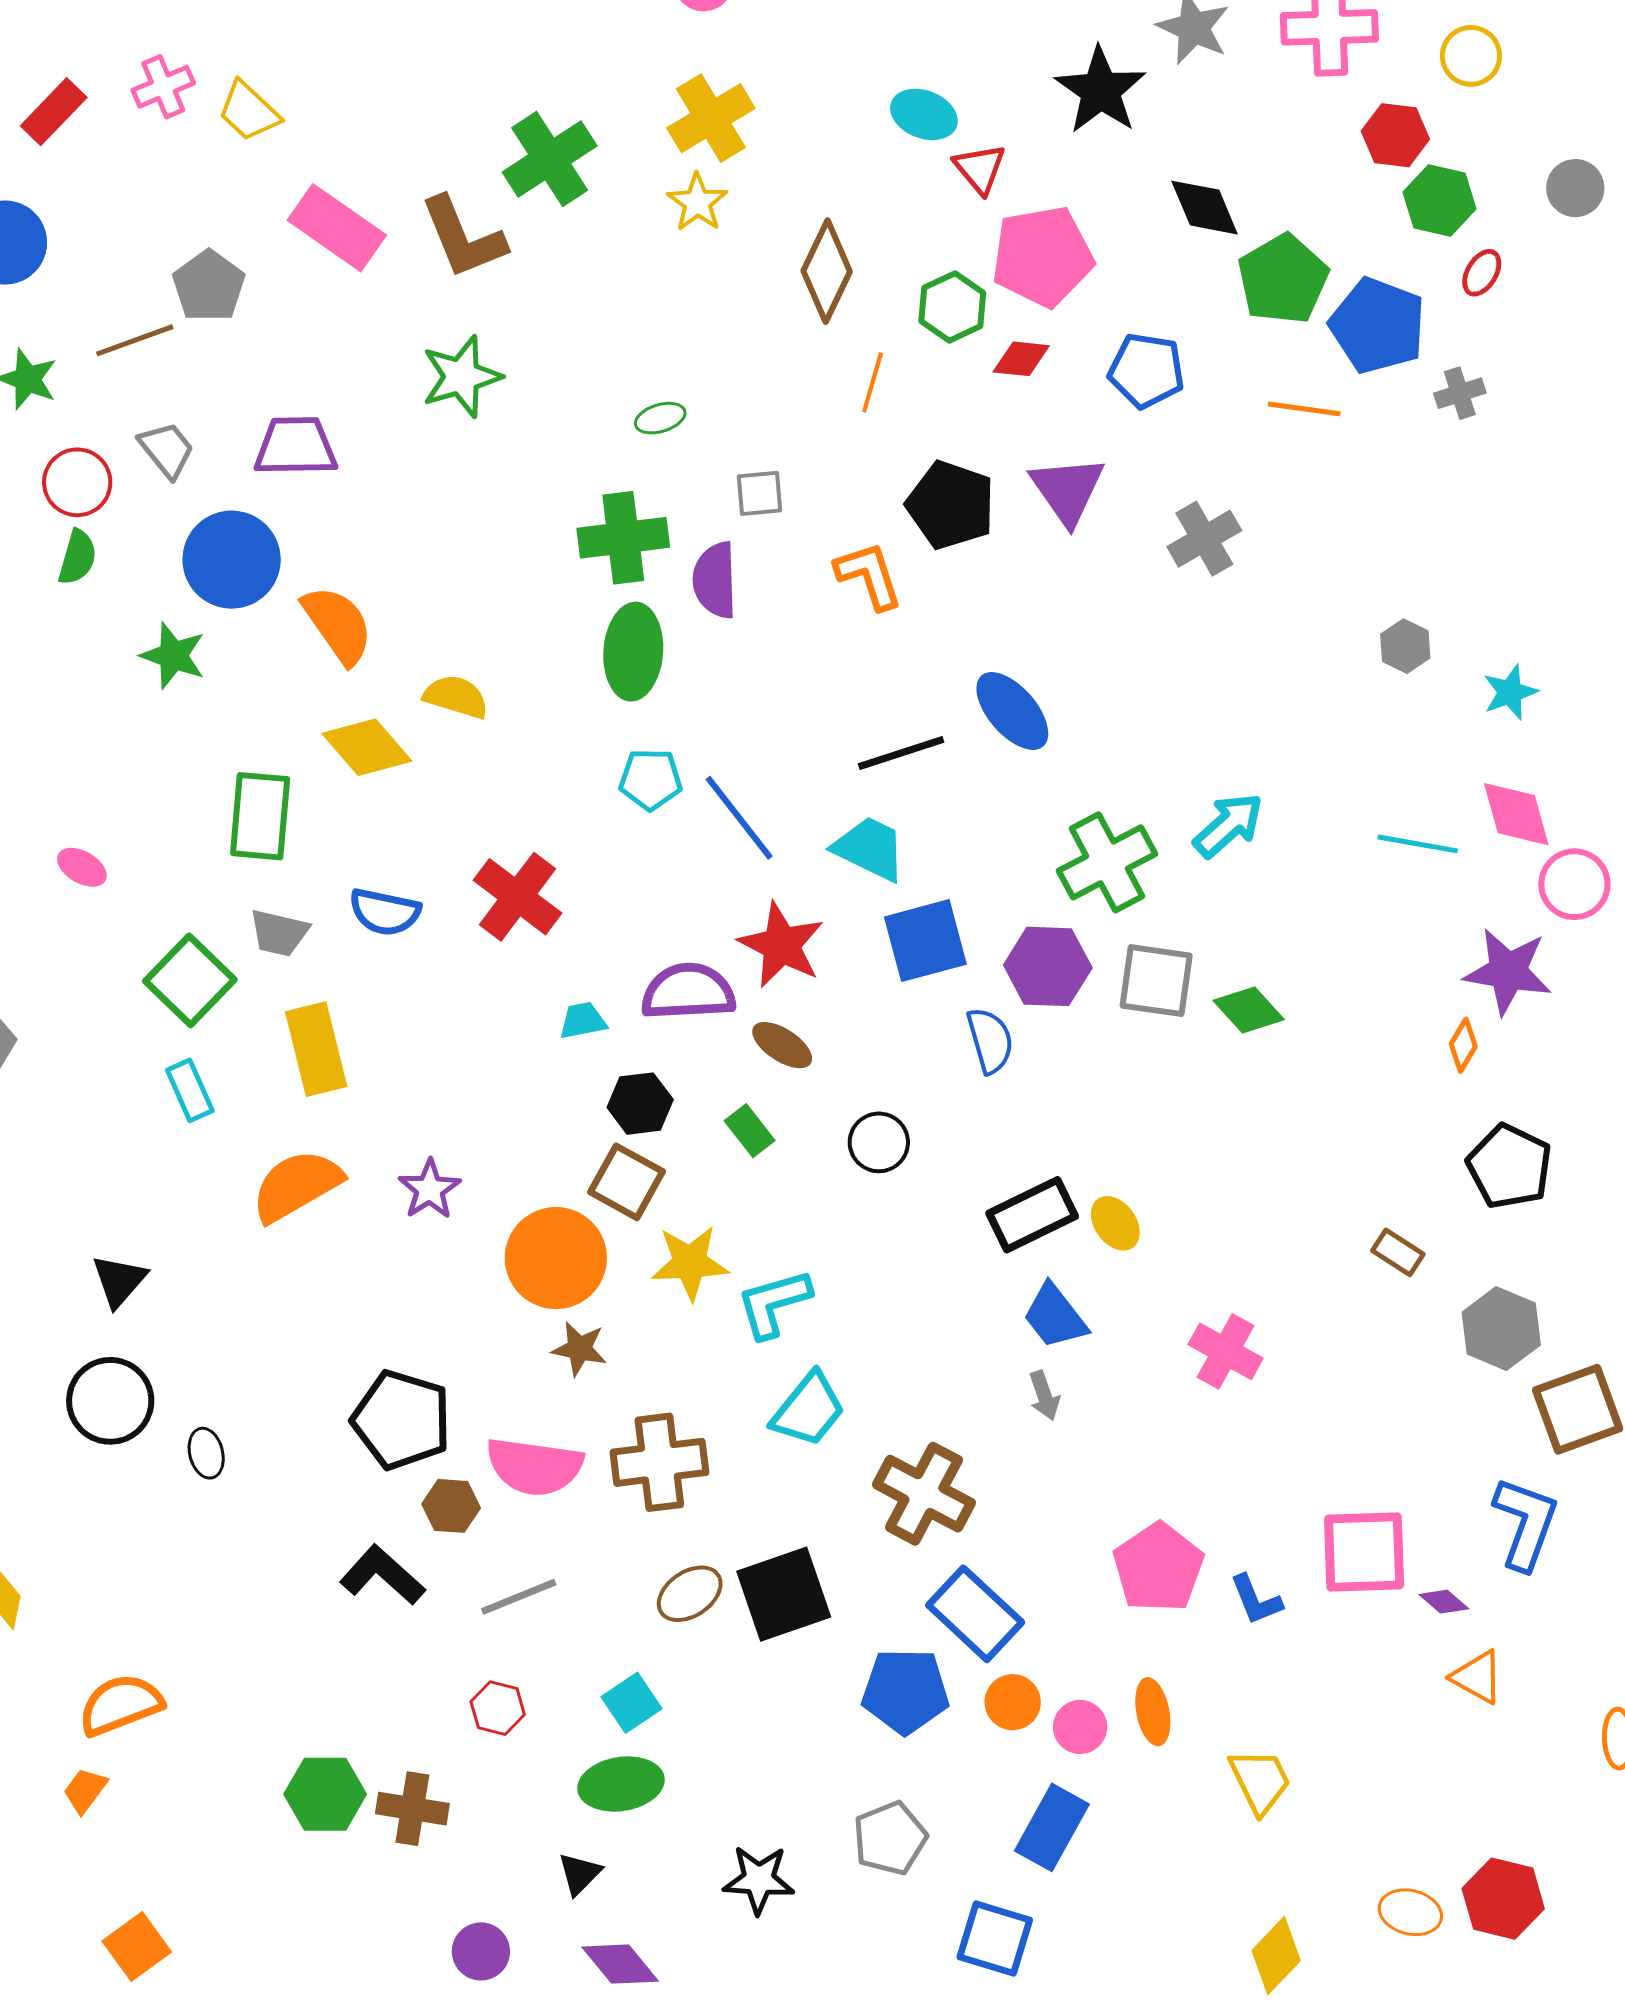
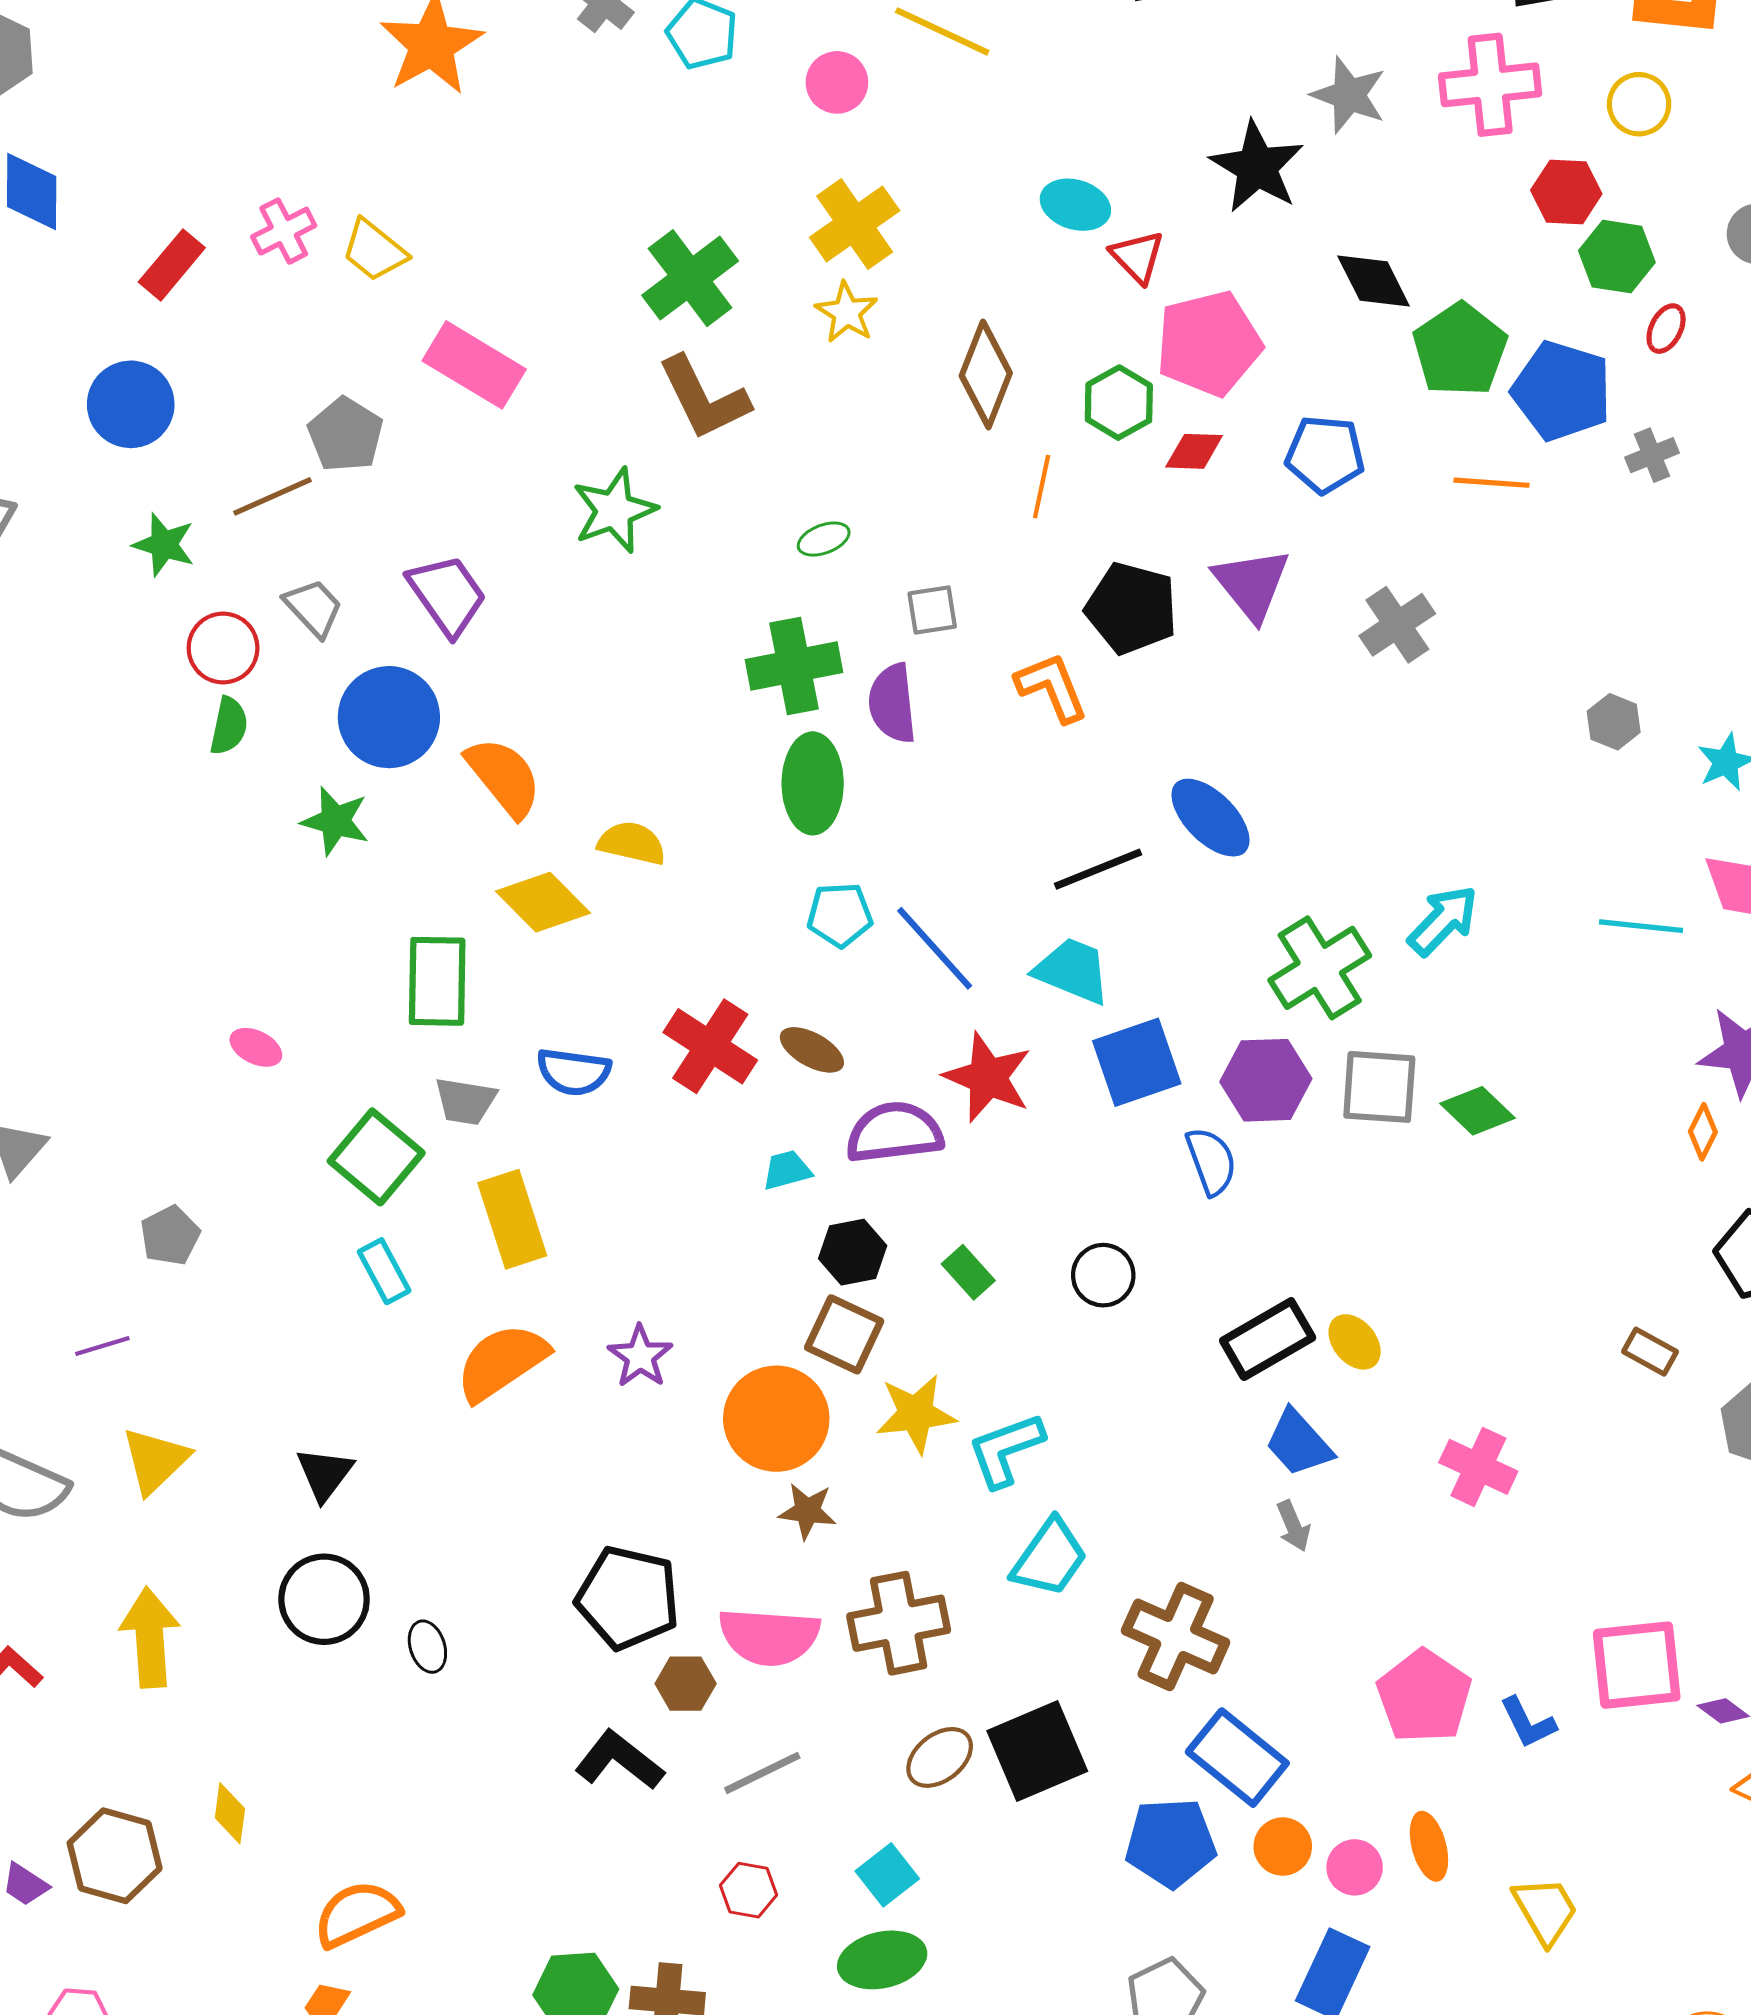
brown L-shape: (463, 238) -> (704, 398), moved
purple trapezoid: (296, 446) -> (447, 595), turned 60
brown ellipse: (782, 1045) -> (812, 1050), moved

